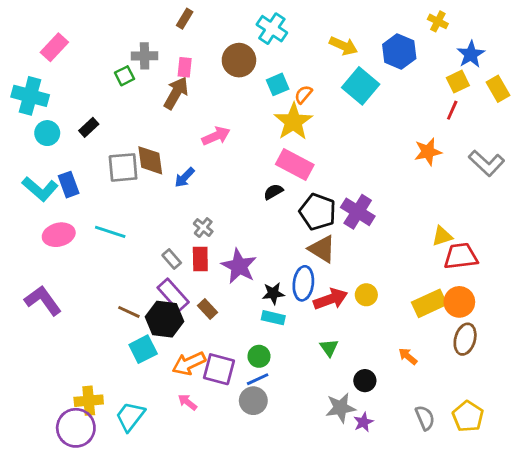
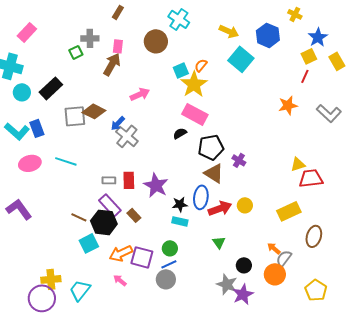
cyan square: (278, 84) -> (181, 70), moved
black rectangle: (89, 127) -> (51, 88), size x1.6
brown diamond: (150, 160) -> (94, 111), turned -55
black pentagon: (318, 212) -> (211, 147), turned -30
purple cross: (358, 212) -> (239, 160), moved, size x0.6
gray cross: (203, 228) -> (127, 136), moved, size x1.6
gray rectangle: (172, 259) -> (109, 180), turned -48
orange circle: (459, 302) -> (275, 274), moved
gray star: (341, 408) -> (227, 284), turned 30
gray semicircle: (425, 418) -> (284, 258), moved, turned -120
purple star: (363, 422) -> (243, 294), size x1.5

